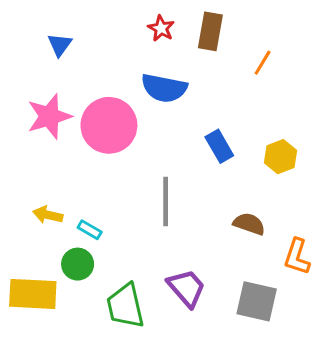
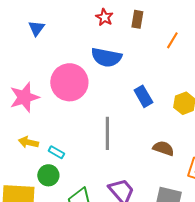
brown rectangle: (210, 31) -> (137, 19), size x0.7
pink star: (49, 116) -> (24, 97), moved

